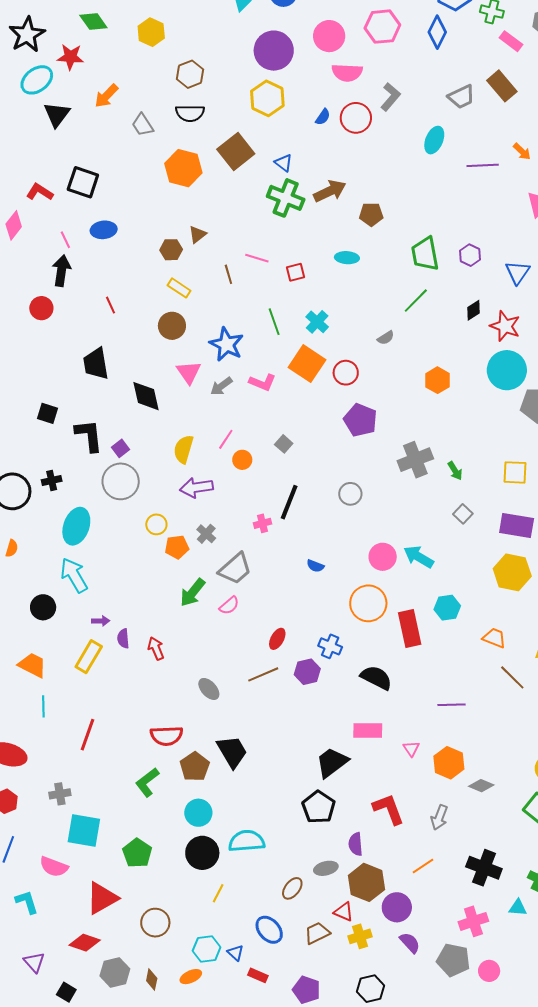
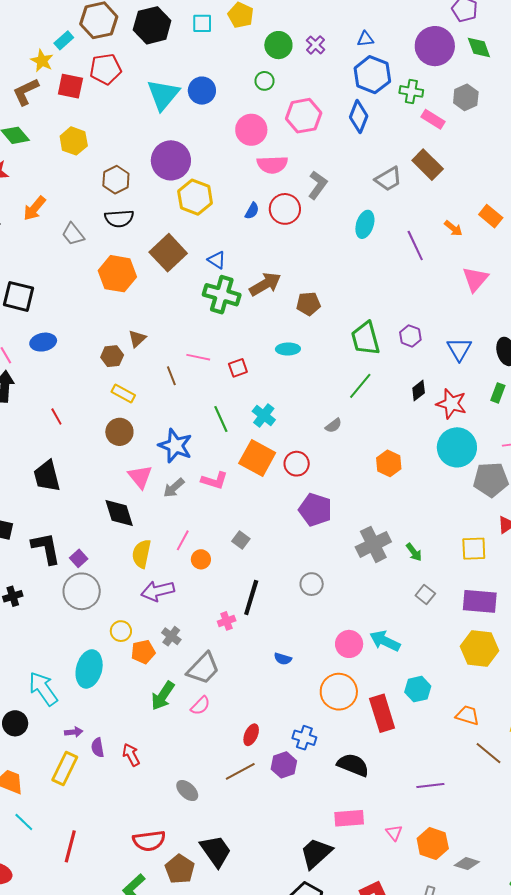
purple circle: (274, 51) -> (171, 160), moved
purple line: (483, 165) -> (415, 246), turned 72
black diamond: (146, 396) -> (119, 513), moved
cyan ellipse: (76, 526) -> (89, 669), moved
cyan line: (43, 706) -> (24, 822), turned -40

